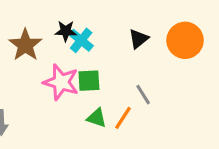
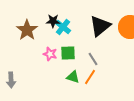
black triangle: (139, 39) -> (100, 26), size x1.6
pink star: (61, 82) -> (50, 54), size x0.6
gray line: (143, 95) -> (93, 59), moved

